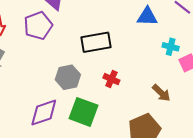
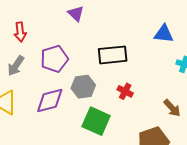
purple pentagon: (38, 26) -> (54, 59), moved
purple diamond: (44, 113) -> (50, 101), moved

